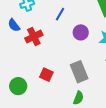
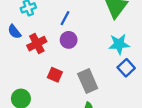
purple circle: (81, 32) -> (69, 40), moved
red square: (46, 75) -> (55, 75), moved

